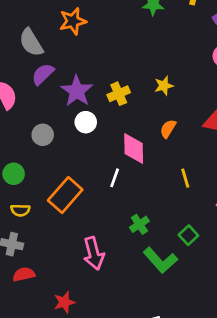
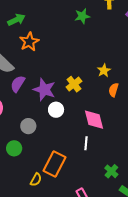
orange semicircle: (168, 129) -> (114, 90), moved
green circle: (14, 174) -> (14, 148), moved
yellow semicircle: (20, 210) -> (36, 180), moved, turned -48

